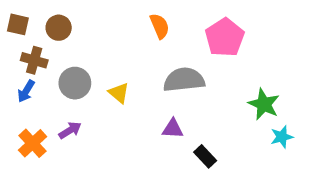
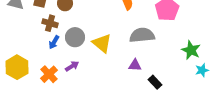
blue arrow: (26, 91) -> (54, 42), moved
yellow triangle: (119, 93) -> (102, 43), size x1.5

